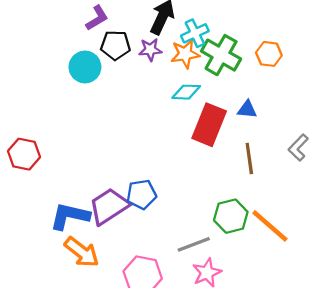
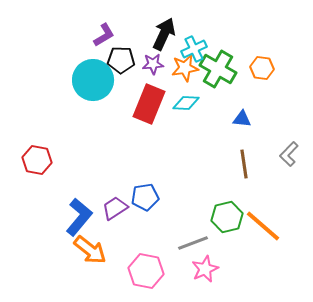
cyan circle: (85, 67) -> (93, 80), size x1.4
red rectangle: (209, 125) -> (149, 104), moved
purple trapezoid: (109, 206) -> (115, 208), size x0.7
blue L-shape: (70, 216) -> (79, 217), turned 117

